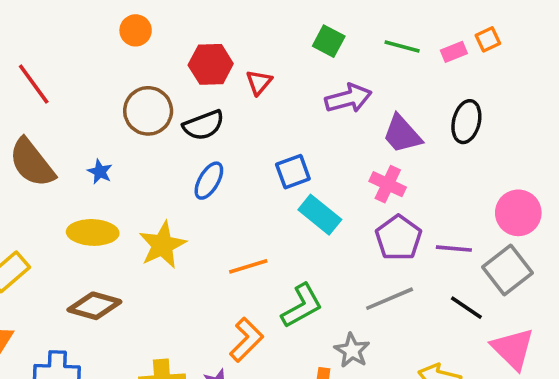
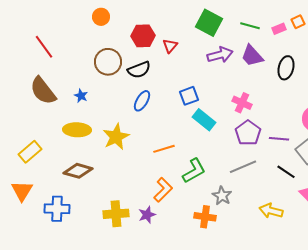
green square: (329, 41) -> (209, 23), size x1.5
purple trapezoid: (402, 134) -> (252, 56), moved

